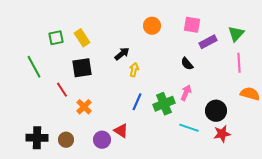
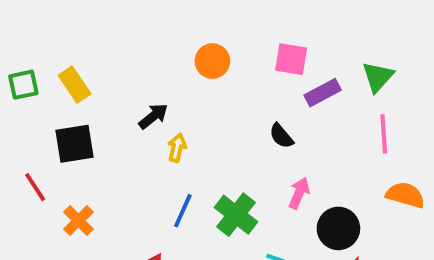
pink arrow: (186, 93) -> (299, 193), moved
green cross: (164, 104) -> (236, 215), turned -30

